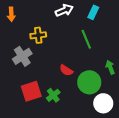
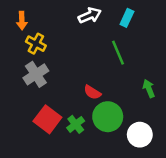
yellow cross: (38, 35) -> (36, 44), moved, turned 35
green circle: (89, 82) -> (108, 117), moved
red square: (31, 91) -> (47, 119), turned -35

